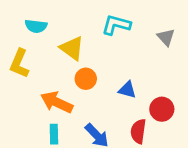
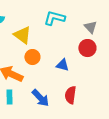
red circle: (162, 109) -> (87, 48), moved

